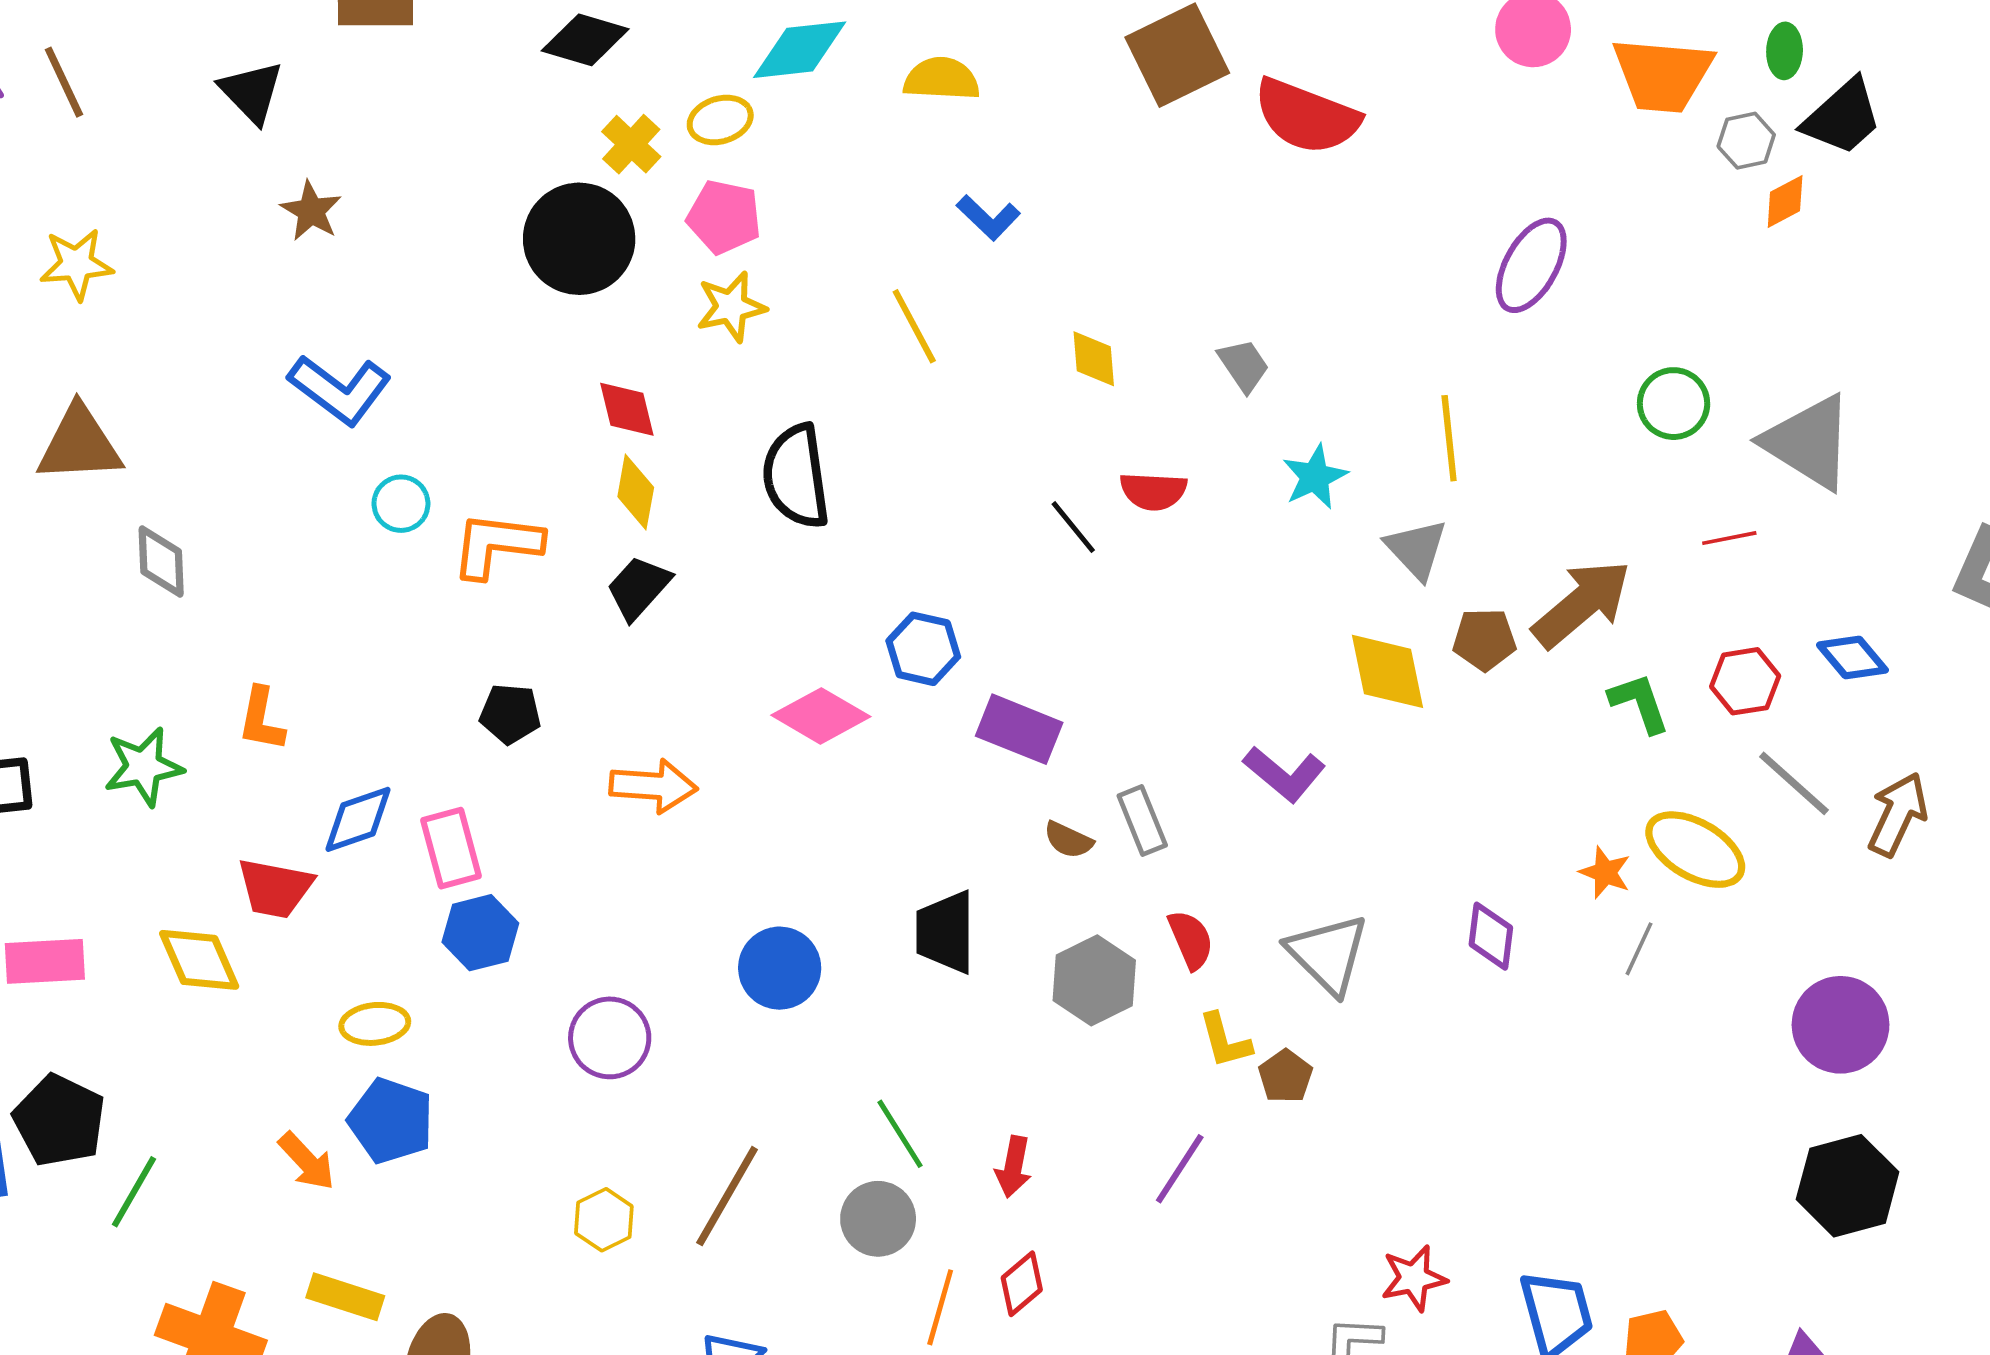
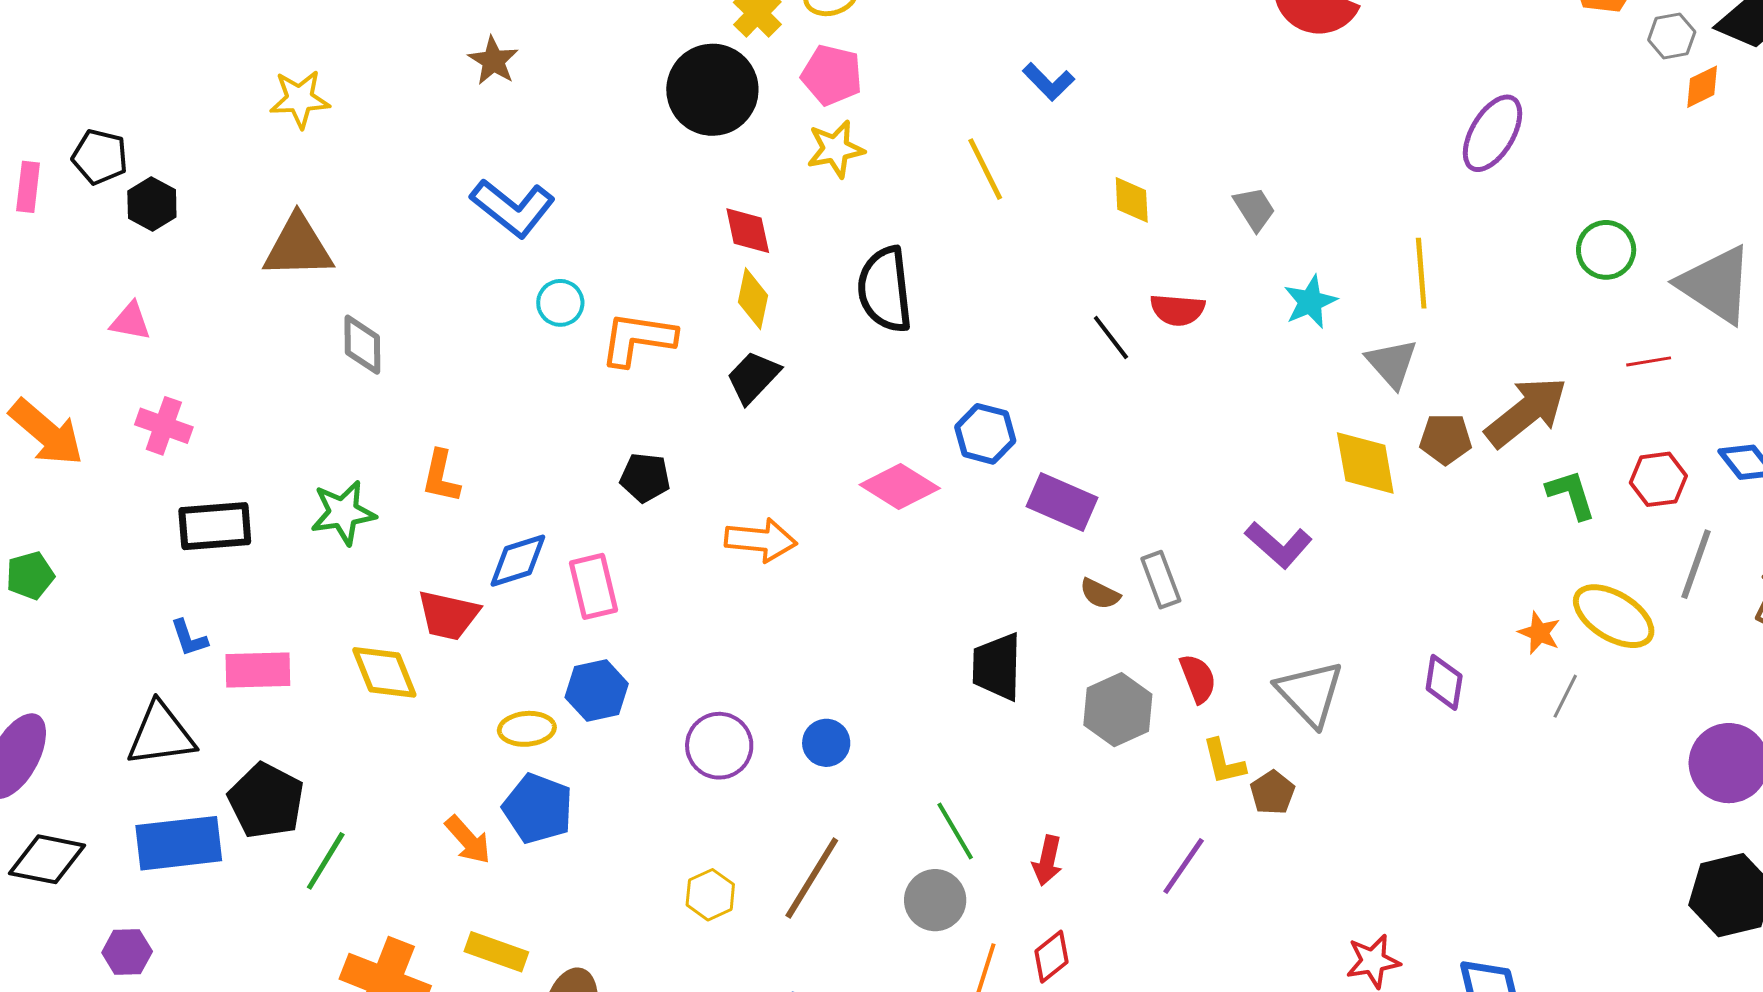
gray line: (1794, 783) -> (1696, 564), turned 66
blue hexagon: (480, 933) -> (597, 690), moved
blue circle: (780, 968) -> (826, 743), moved, size x0.7

